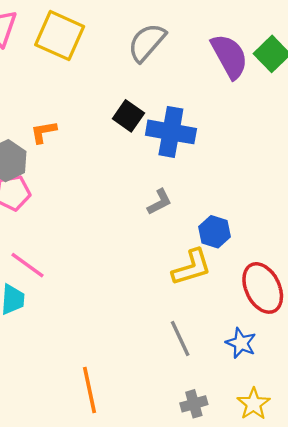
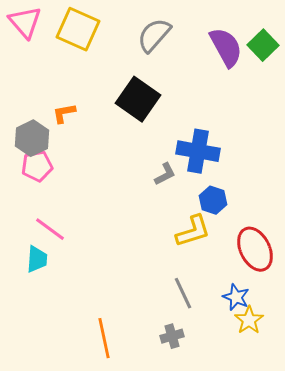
black square: (128, 116) -> (138, 99), size x1.6
blue cross: (171, 132) -> (198, 151), moved
gray cross: (194, 404) -> (172, 336), moved
yellow star: (254, 404) -> (249, 320), moved

